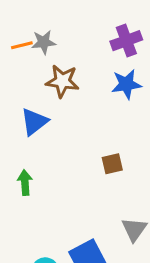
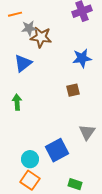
gray star: (44, 42) -> (29, 28), moved
blue star: (126, 84) -> (82, 58), moved

